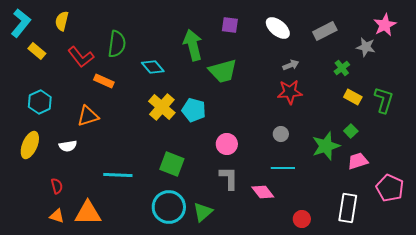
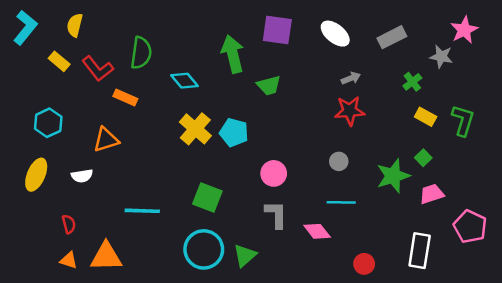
purple square: (230, 25) -> (277, 30), size x1.5
yellow rectangle: (37, 51) -> (59, 61), moved
green trapezoid: (223, 71) -> (269, 85), size x0.7

